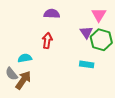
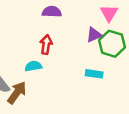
purple triangle: (86, 32) -> (94, 35), turned 40
cyan semicircle: (25, 58) -> (33, 66), moved

